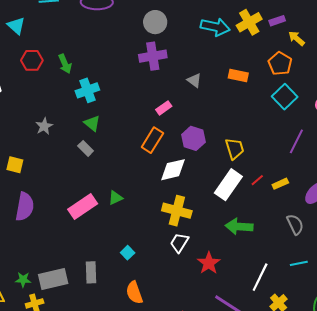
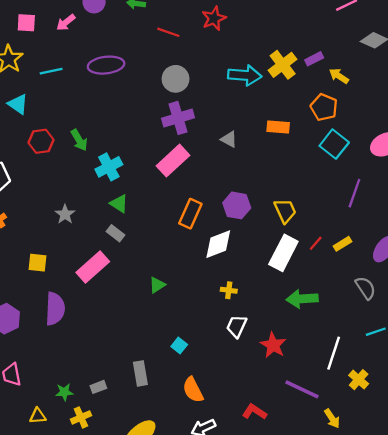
pink rectangle: (164, 108) -> (173, 161), moved, size x1.8
pink rectangle: (83, 206) -> (93, 267), moved
yellow cross: (177, 211) -> (229, 290), size x0.5
gray rectangle: (53, 279) -> (98, 387), size x0.5

